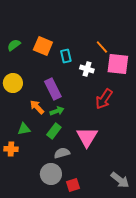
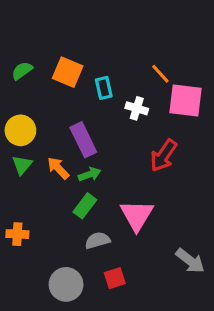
green triangle: (24, 129) -> (22, 165), moved, turned -40
gray circle: (51, 174) -> (66, 284), moved
gray arrow: (120, 180) -> (190, 261), moved
red square: (73, 185) -> (115, 278), moved

